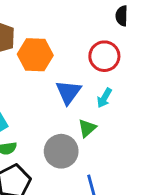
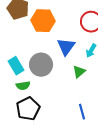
gray circle: (61, 151) -> (41, 65), moved

